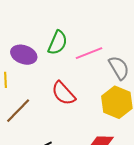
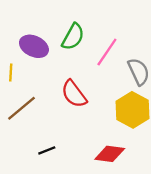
pink line: (89, 53) -> (107, 52), turned -40

